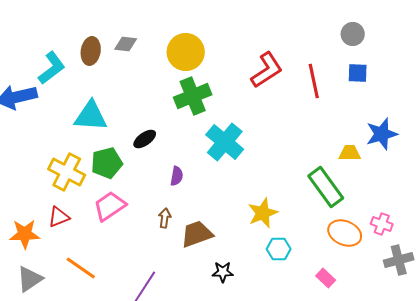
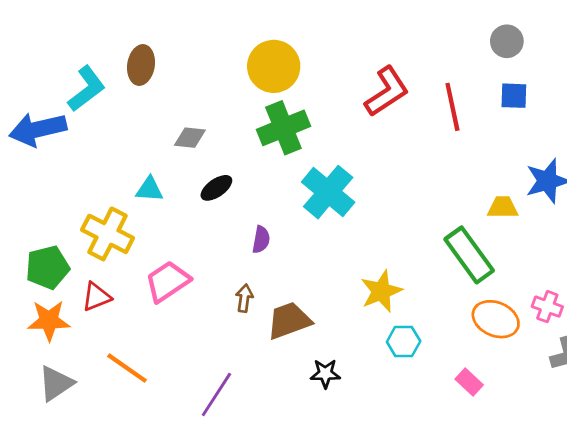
gray diamond: (126, 44) -> (190, 138), moved
cyan triangle: (91, 116) -> (149, 189), moved, size x0.6
green pentagon: (107, 163) -> (47, 267), moved

